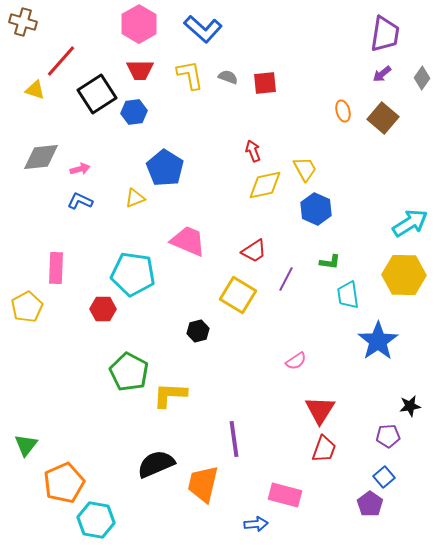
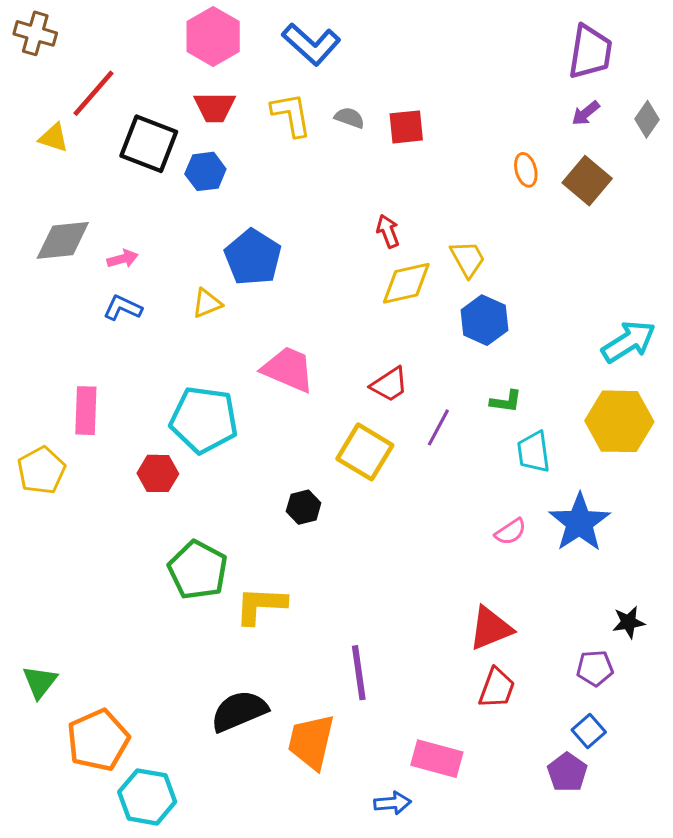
black square: (97, 94) -> (149, 144), turned -36
pink semicircle: (296, 361) -> (511, 532), moved
red triangle: (320, 410) -> (491, 628), turned 36

